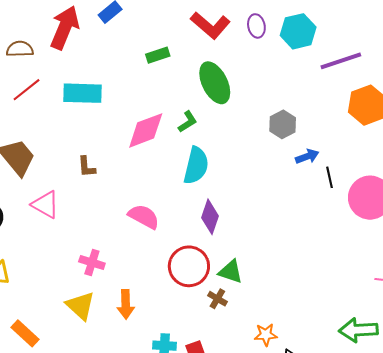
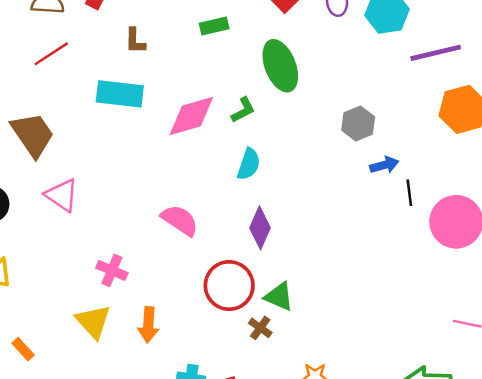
cyan rectangle: (82, 93) -> (120, 94), moved
cyan semicircle: (196, 166) -> (249, 164), size x0.7
brown L-shape: (87, 167) -> (135, 41), moved
orange rectangle: (25, 333) -> (23, 349), size x0.7

